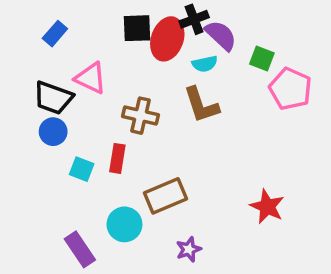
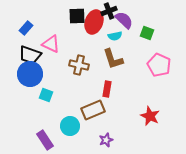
blue rectangle: (55, 34) -> (26, 28), moved
pink pentagon: (290, 89) -> (159, 65), moved
blue circle: (53, 132) -> (30, 74), size x1.6
red rectangle: (117, 158) -> (107, 89), moved

